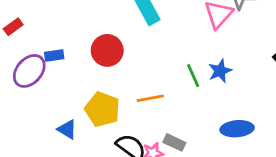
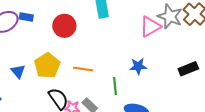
green line: (193, 76) -> (115, 86), moved

